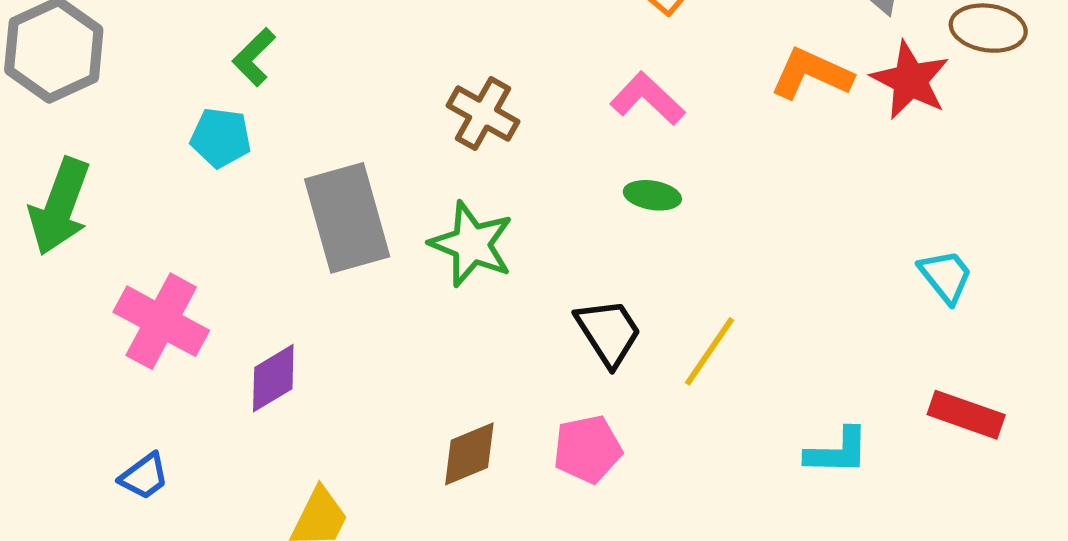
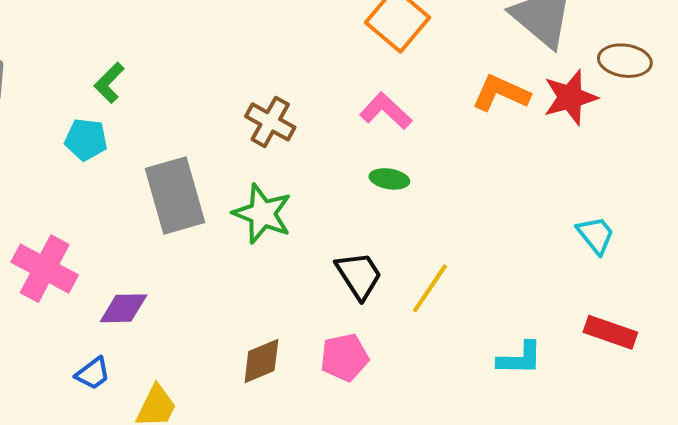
red star: (910, 80) -> (570, 97), turned 30
purple diamond: (273, 378) -> (124, 308), turned 30
blue trapezoid: (144, 476) -> (93, 374), moved

